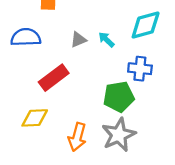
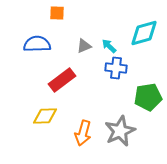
blue cross: (140, 69) -> (116, 68), moved
green pentagon: (119, 97) -> (148, 97), moved

